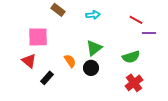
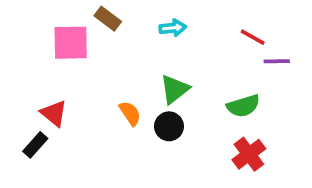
pink square: (38, 37) -> (71, 43), moved
black rectangle: (47, 78) -> (35, 145), moved

